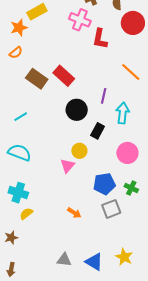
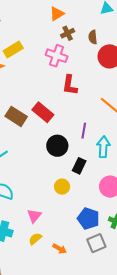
red L-shape: (100, 39) -> (70, 85), moved
pink triangle: (67, 166) -> (34, 216), moved
blue pentagon: (104, 184) -> (88, 218), turned 30
yellow semicircle: (26, 214) -> (35, 239), moved

